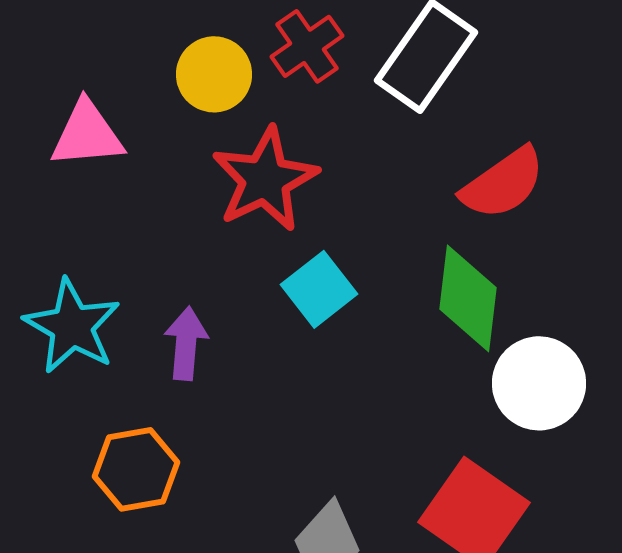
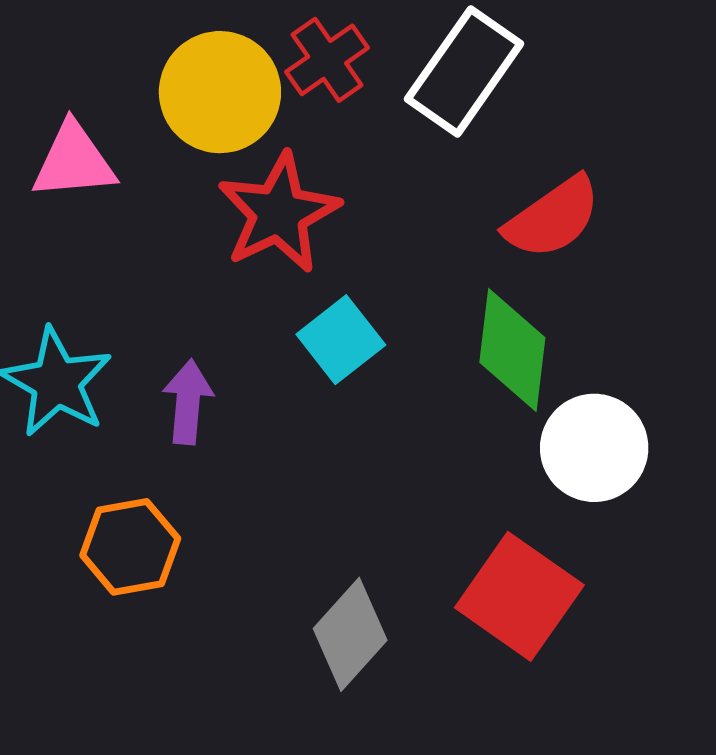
yellow circle: (214, 74) -> (220, 92), size x1.4

